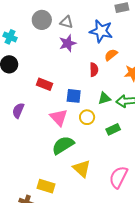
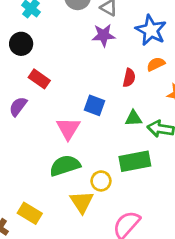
red rectangle: (45, 84) -> (39, 79), moved
yellow circle: (87, 117) -> (101, 181), moved
green rectangle: (113, 129) -> (135, 161), size x1.6

